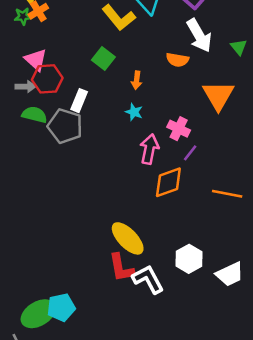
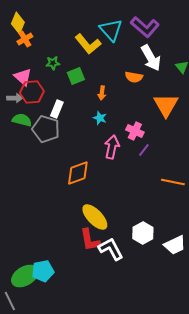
green star: (23, 16) -> (53, 63), moved
green square: (103, 58) -> (76, 76), turned 30
orange diamond: (168, 182) -> (78, 173), moved

